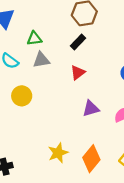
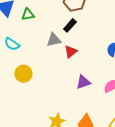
green triangle: (34, 38) -> (28, 14), moved
gray triangle: (41, 60) -> (54, 40), moved

